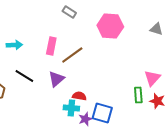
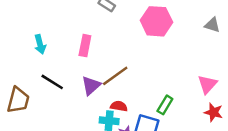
cyan arrow: (14, 45) -> (40, 44), turned 77
brown line: (72, 55) -> (115, 76), moved
green rectangle: (138, 95) -> (165, 105), moved, turned 35

